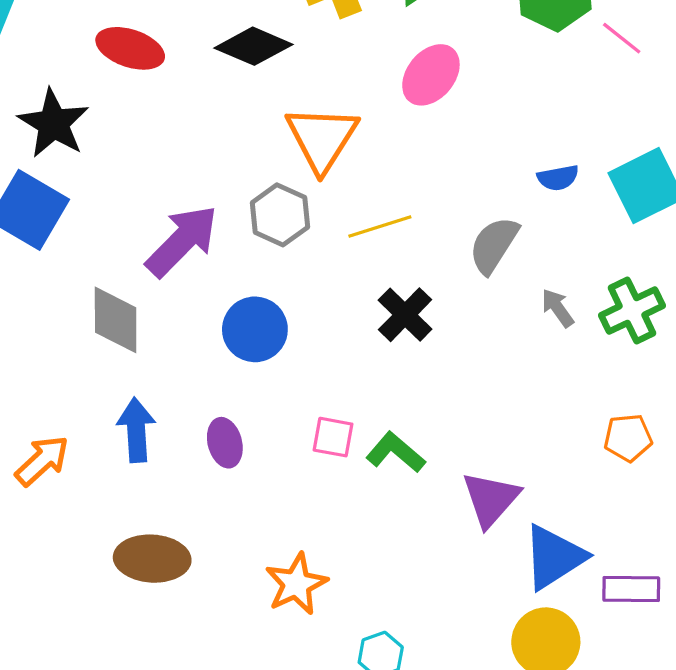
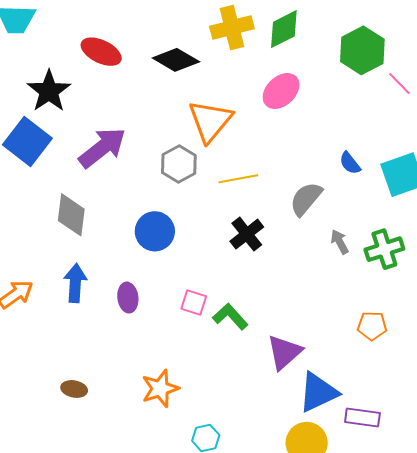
blue semicircle: (558, 178) -> (350, 163), turned 55
purple arrow: (182, 241) -> (102, 148), moved
brown ellipse: (152, 559) -> (74, 389), moved, size x0.6

